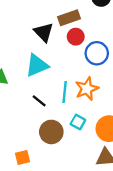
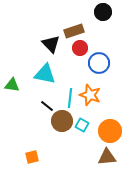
cyan triangle: (37, 65) -> (45, 74), turned 35
orange star: (87, 89) -> (90, 95), turned -30
brown circle: (51, 132) -> (62, 121), moved

